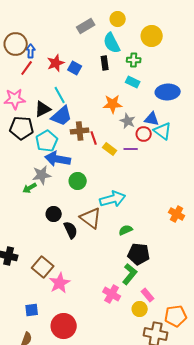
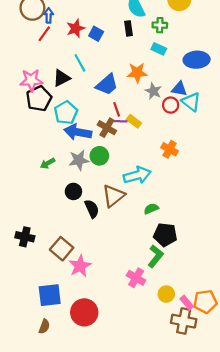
pink star: (15, 99) -> (31, 80), moved
blue trapezoid: (62, 116) -> (107, 85), moved
black pentagon: (22, 128) -> (39, 99), turned -30
brown cross: (80, 131) -> (107, 128), moved, turned 36
purple line: (131, 149) -> (120, 121), moved
gray star: (42, 175) -> (79, 160), moved
orange cross: (177, 214) -> (170, 149), moved
brown triangle: (91, 218) -> (113, 196), turned 45
pink rectangle: (148, 295) -> (187, 303), moved
blue square: (32, 310) -> (50, 295), size x1.6

